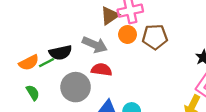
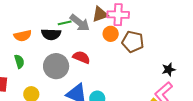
gray arrow: (95, 45) -> (80, 23), moved
green line: (47, 63) -> (65, 23), moved

